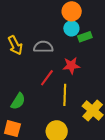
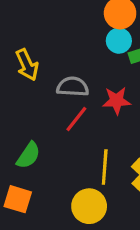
gray semicircle: (43, 47) -> (73, 87), moved
yellow line: (65, 95) -> (105, 167), moved

